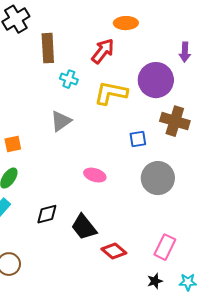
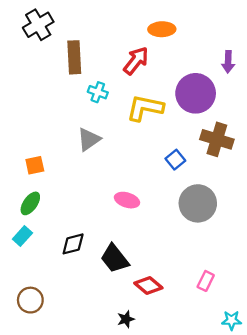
blue square: (138, 139) -> (175, 160), turned -30
pink rectangle: (165, 247) -> (206, 281), size x0.7
black star: (155, 281) -> (126, 319), moved

